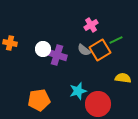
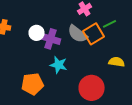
gray semicircle: (84, 50) -> (78, 34), size x1.5
cyan star: (78, 91) -> (58, 65), moved, turned 30

